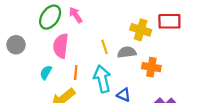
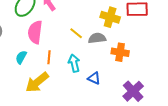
yellow line: (104, 47) -> (76, 33), turned -32
cyan arrow: (102, 79) -> (74, 63), size x0.7

